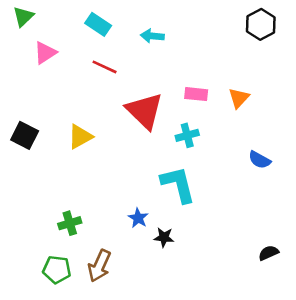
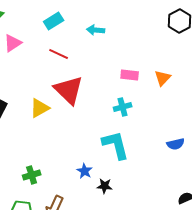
cyan rectangle: (98, 24) -> (54, 21), turned -66
red triangle: (145, 111) -> (69, 90), moved
blue semicircle: (259, 160) -> (176, 144), moved, turned -42

